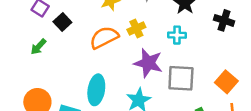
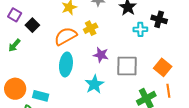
cyan cross: (177, 35) -> (140, 29), moved
purple star: (148, 63) -> (101, 55), size x0.7
cyan ellipse: (96, 90) -> (66, 64), moved

